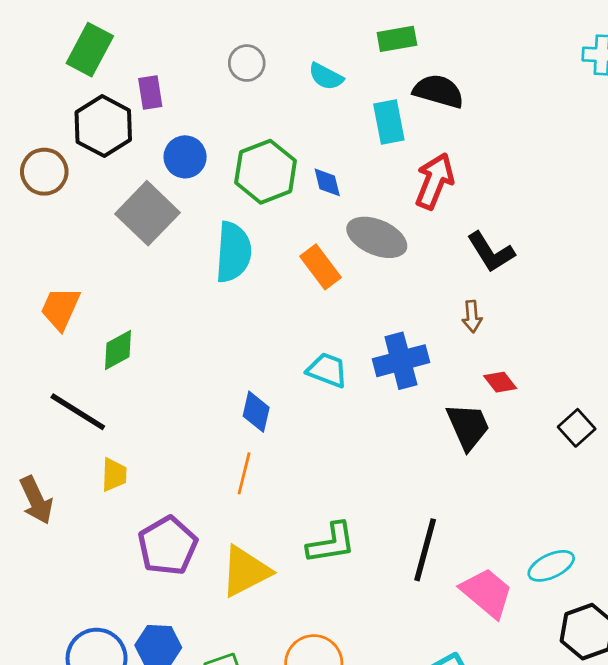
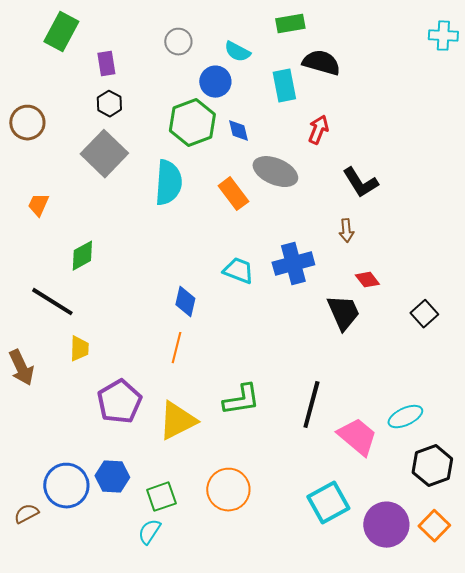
black hexagon: (103, 126) -> (109, 104), moved, size x0.6
blue circle: (185, 157) -> (215, 82), moved
red arrow: (434, 181) -> (318, 130), size x0.7
orange trapezoid: (60, 308) -> (38, 205), moved, size x0.7

